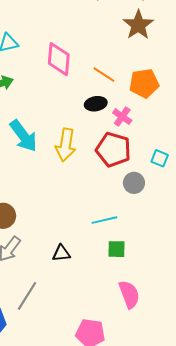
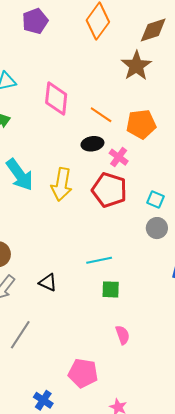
gray circle: (134, 183) -> (157, 228), moved
black triangle: (61, 253) -> (48, 282), moved, turned 30
pink semicircle: (129, 294) -> (123, 335), size x0.7

